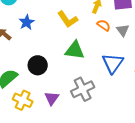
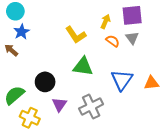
blue star: (27, 22) -> (21, 32), moved
gray triangle: (123, 30) -> (132, 38), moved
purple triangle: (52, 98) -> (59, 104), moved

